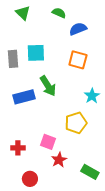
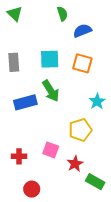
green triangle: (23, 13) -> (15, 14), moved
green semicircle: (59, 13) -> (62, 14), turned 48
cyan square: (36, 53) -> (50, 59), moved
red star: (59, 160) -> (75, 164), moved

